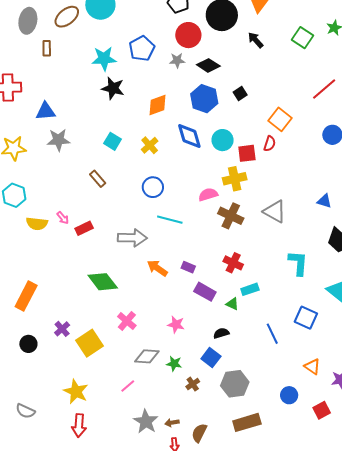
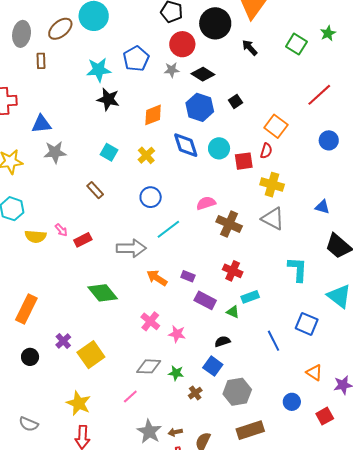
yellow cross: (235, 179) -> (272, 185), moved, turned 30
cyan line: (170, 220) -> (168, 229), turned -50
pink cross: (127, 321) -> (150, 321), moved

